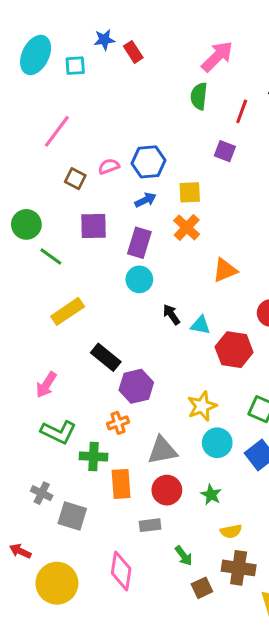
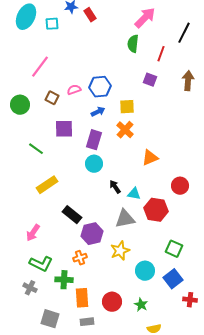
green circle: (26, 224) -> (20, 105), moved
yellow star: (202, 406) -> (120, 251), moved
gray triangle: (162, 450) -> (125, 219), moved
gray cross: (42, 493) -> (30, 288), moved
gray rectangle: (150, 525) -> (87, 322), moved

